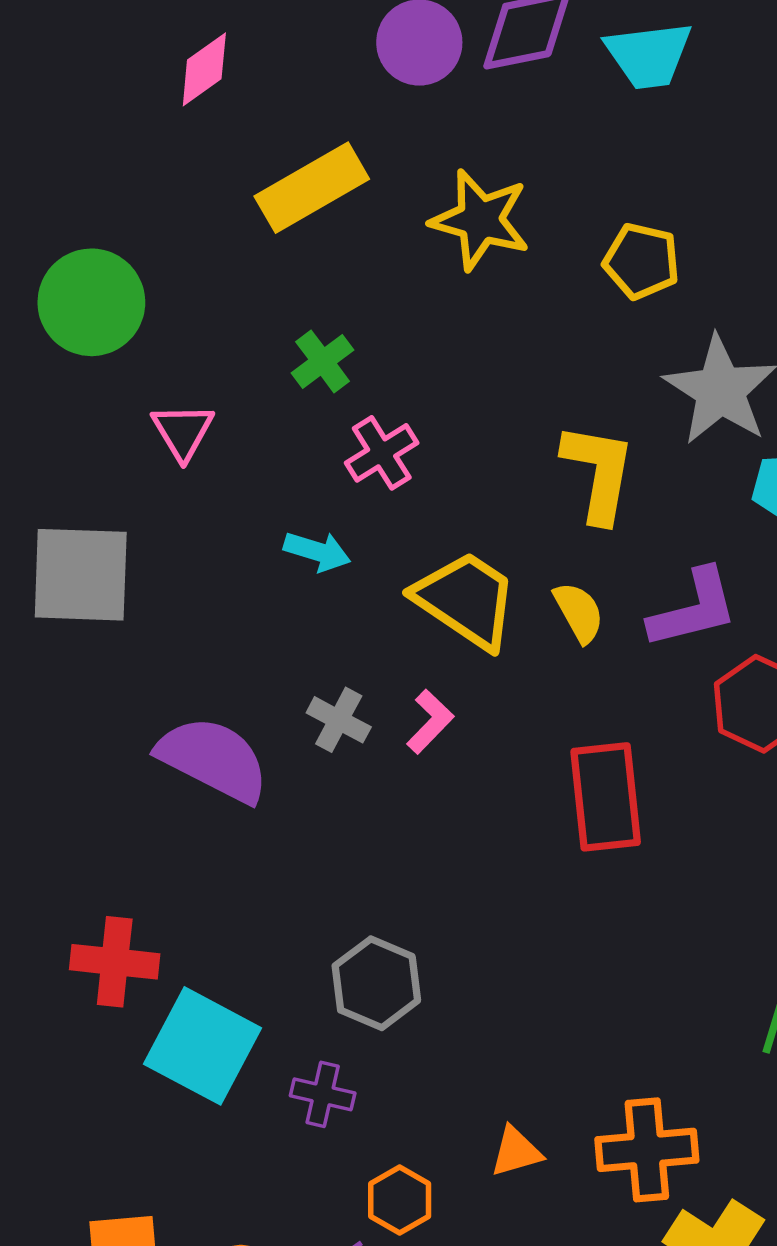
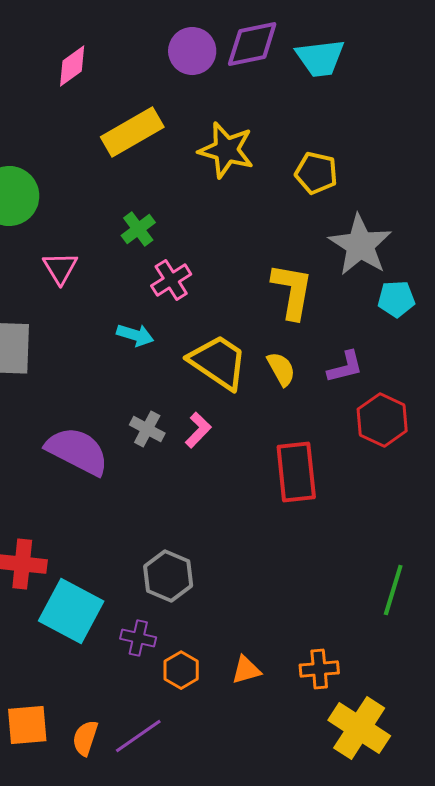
purple L-shape: (693, 609) -> (345, 367), size x0.7
orange cross: (647, 1150) -> (319, 669), size x0.7
orange hexagon: (400, 1200) -> (181, 670), moved

